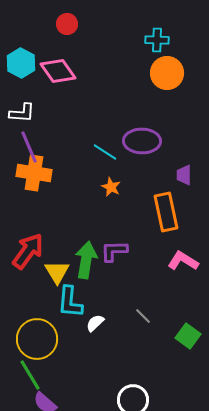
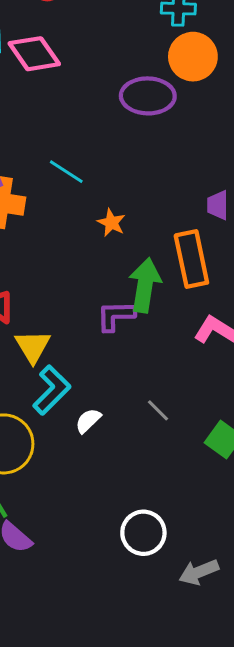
purple ellipse: (142, 141) -> (148, 96), moved
cyan line: (105, 152) -> (66, 172), moved
green arrow: (86, 260) -> (145, 285), moved
cyan L-shape: (70, 302) -> (52, 390), turned -140

